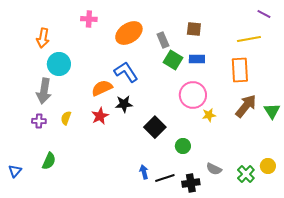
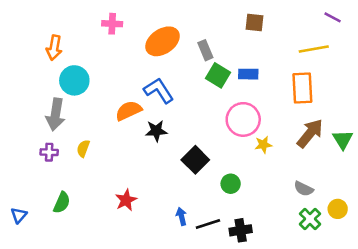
brown square: (194, 29) -> (255, 22), moved
red star: (100, 116) -> (126, 200), moved
gray semicircle: (214, 169) -> (304, 189), moved

